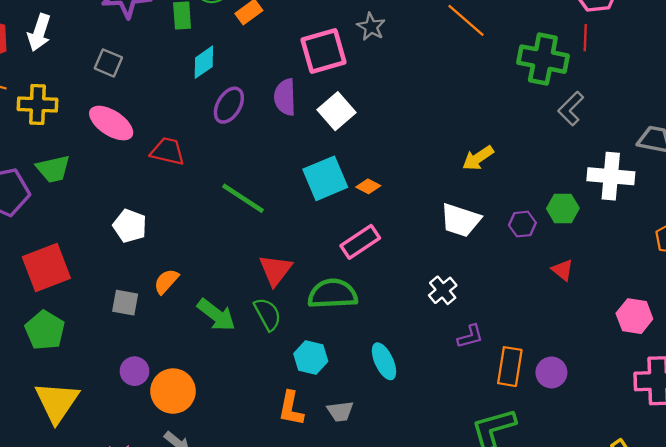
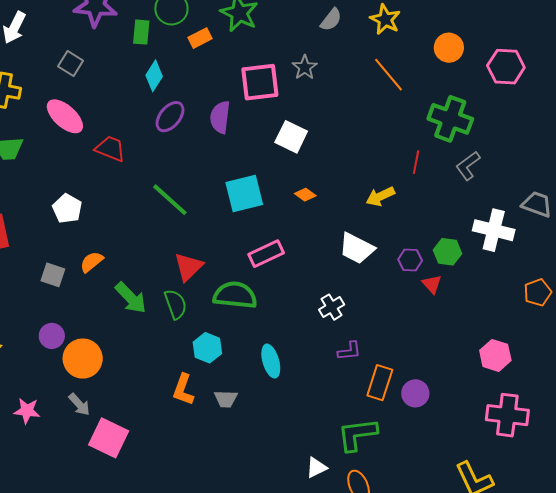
red line: (585, 38) -> (416, 162), moved
cyan diamond: (204, 62) -> (154, 76), turned -32
white square: (337, 111) -> (291, 137), moved, turned -32
orange diamond: (368, 186) -> (305, 195), moved
red triangle: (562, 270) -> (432, 284), moved

